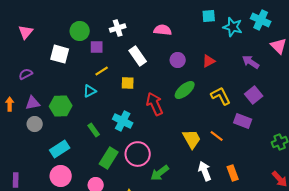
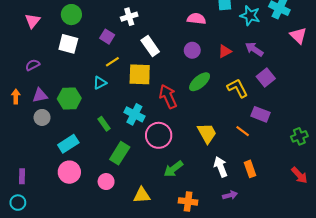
pink semicircle: (163, 30) -> (196, 19), moved
green circle: (80, 31) -> (71, 15), moved
purple square: (97, 47) -> (107, 37), turned 32
purple arrow: (251, 62) -> (254, 49), moved
yellow square: (128, 83) -> (140, 74), size x1.6
purple square: (254, 95) -> (266, 78), moved
orange line: (217, 136) -> (243, 131), moved
pink circle: (138, 154) -> (159, 135), moved

